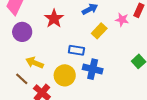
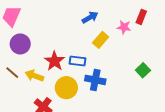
red star: (54, 19) -> (55, 61), moved
brown line: (22, 79) -> (12, 73), moved

